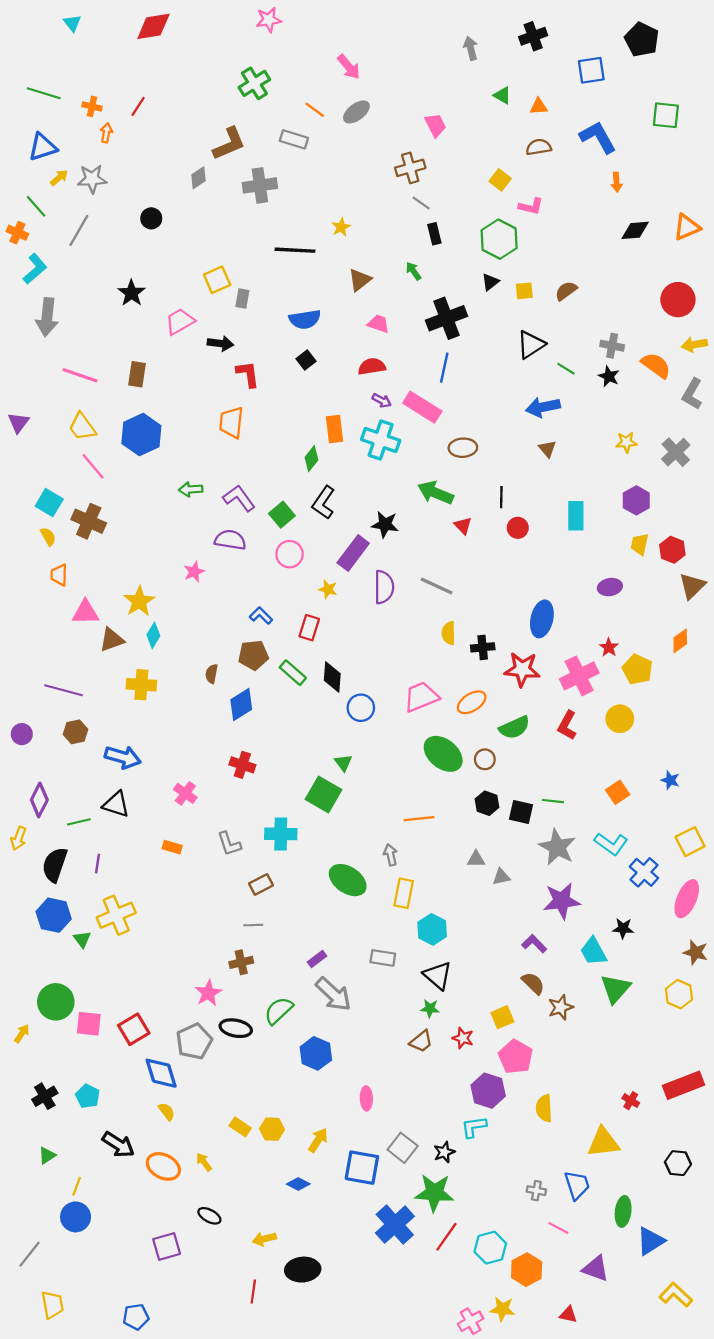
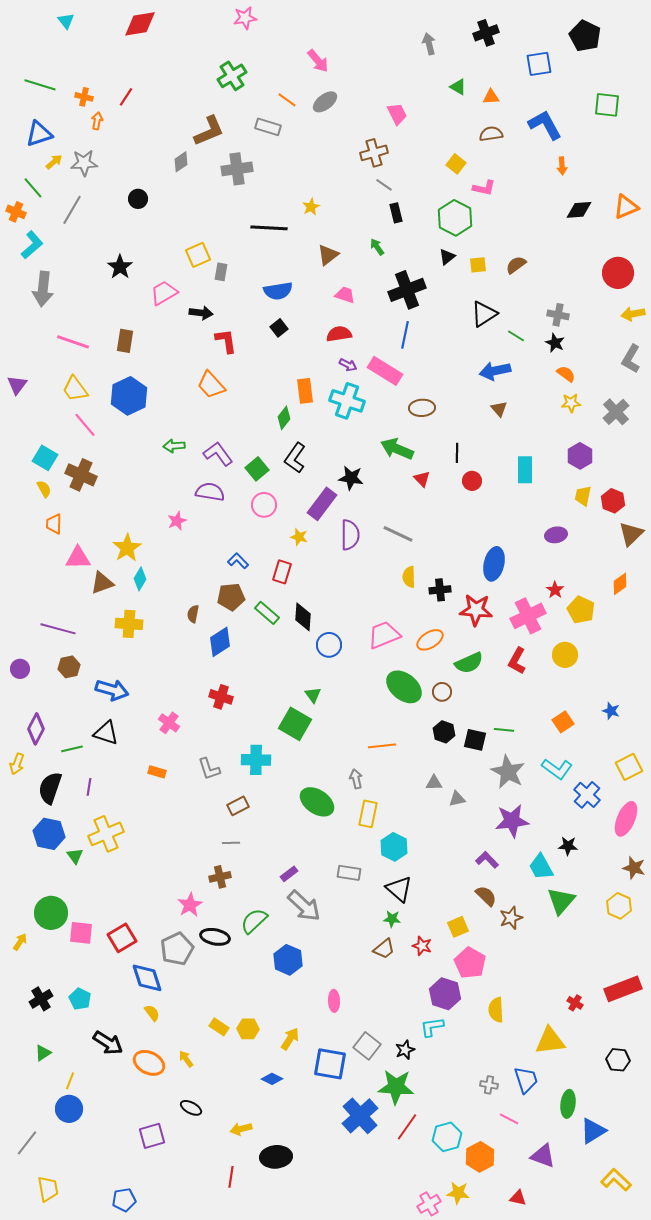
orange semicircle: (656, 365) -> (566, 374), moved, size x0.7
orange trapezoid: (231, 422) -> (211, 385), turned -48

